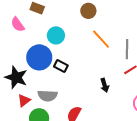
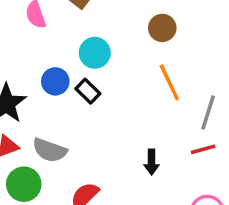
blue circle: (39, 57) -> (55, 81), size x0.6
black rectangle: (61, 66) -> (88, 91), moved

